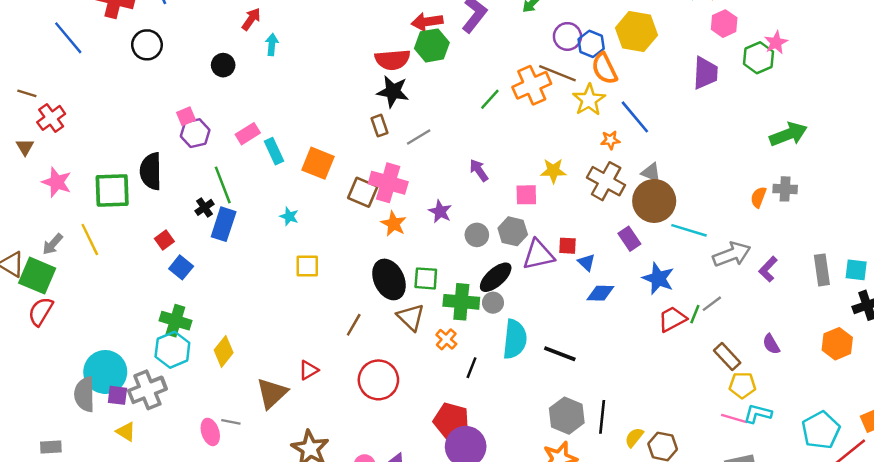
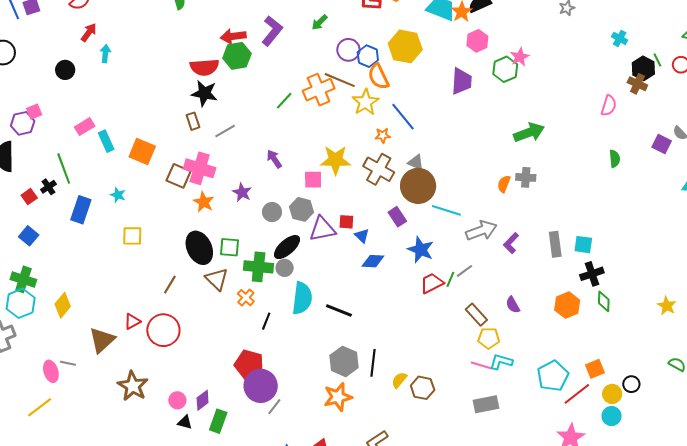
purple hexagon: (195, 133) -> (23, 123), moved
yellow star: (553, 171) -> (335, 160), size x1.4
blue rectangle: (224, 224) -> (81, 210), moved
red square: (164, 240) -> (29, 197), moved
red circle: (378, 380) -> (163, 330), moved

